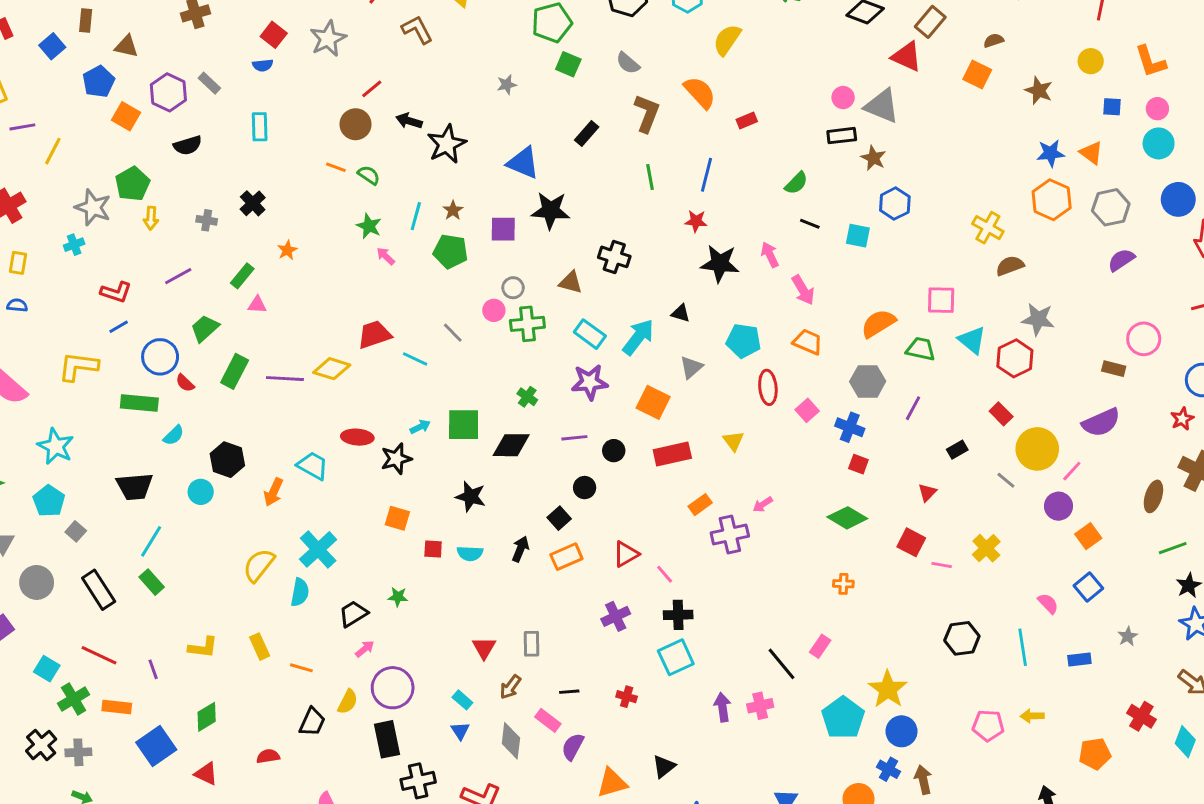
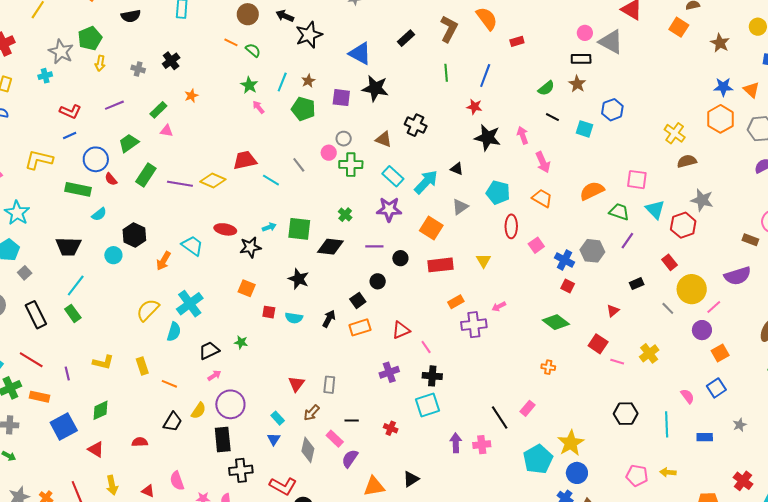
brown star: (873, 158) -> (577, 84), moved
gray hexagon: (868, 381) -> (592, 251), moved
purple line: (913, 408) -> (627, 241), moved

